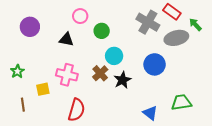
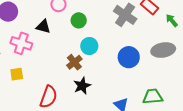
gray ellipse: (176, 38) -> (163, 50), moved
pink cross: (67, 75) -> (21, 43), moved
black star: (122, 80) -> (82, 86), moved

